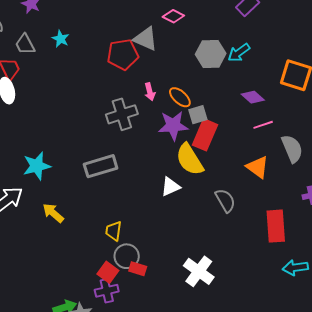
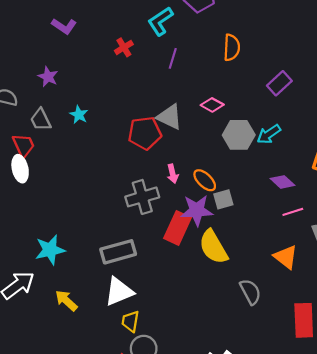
pink diamond: (173, 16) -> (212, 105), moved
red rectangle: (205, 135) -> (178, 228), moved
white triangle: (171, 187) -> (119, 292), moved, size x1.4

